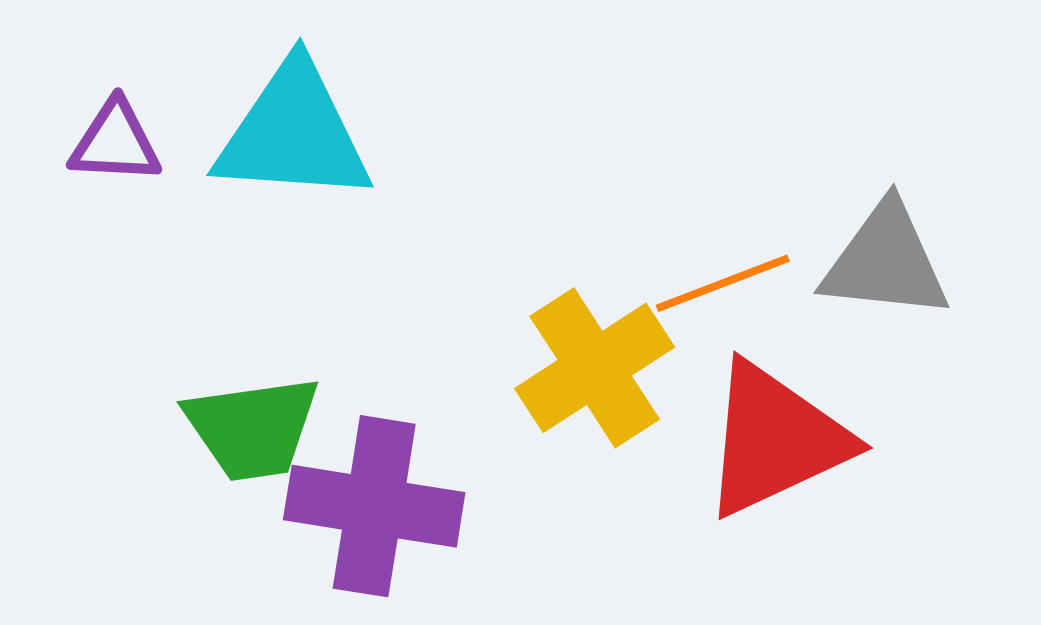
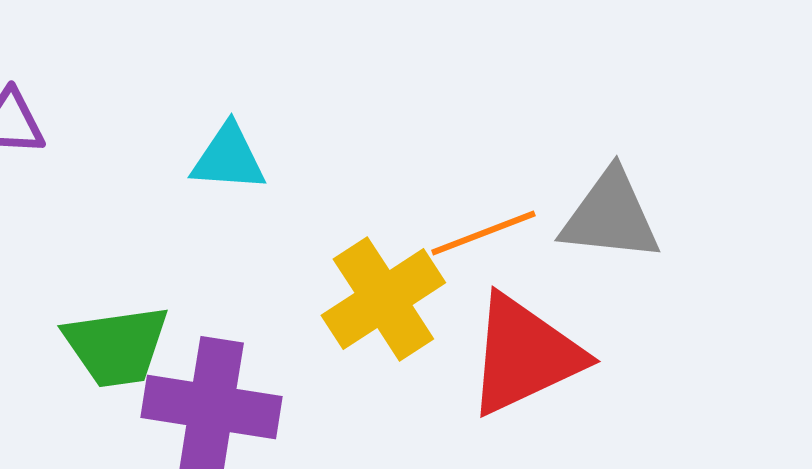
cyan triangle: (293, 133) -> (228, 158), moved, size x0.6

